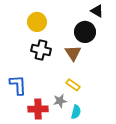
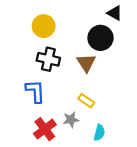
blue L-shape: (18, 85) -> (35, 91), moved
red cross: (38, 109) -> (45, 129), turned -36
cyan semicircle: (76, 112) -> (99, 133), moved

